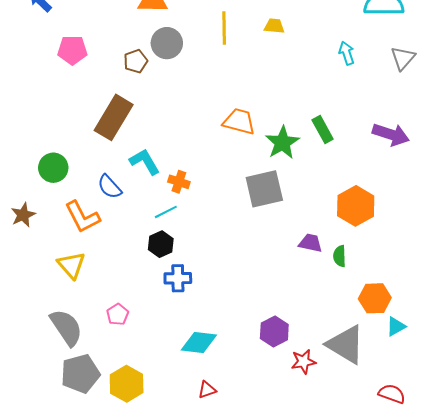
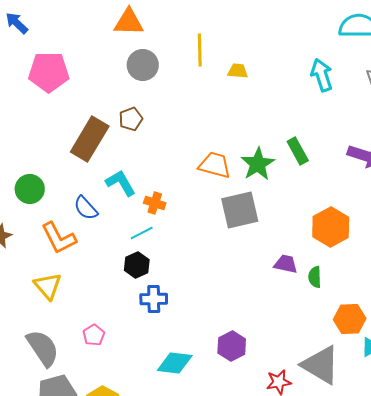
yellow trapezoid: (274, 26) -> (238, 71), moved
pink pentagon: (72, 50) -> (49, 72), size x1.4
cyan arrow: (347, 53) -> (322, 75), size x1.4
brown pentagon: (136, 61) -> (131, 119), moved
orange trapezoid: (239, 121) -> (215, 165), moved
purple hexagon: (274, 331) -> (232, 346), moved

